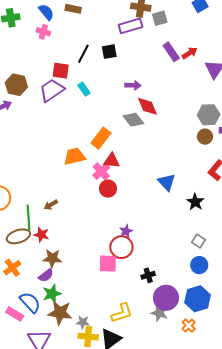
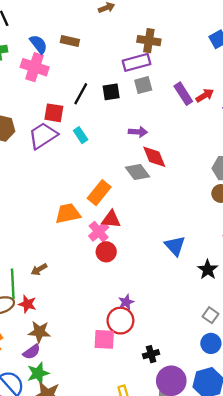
gray square: (160, 18) -> (143, 85), moved
pink cross: (43, 32) -> (35, 67), size x1.6

